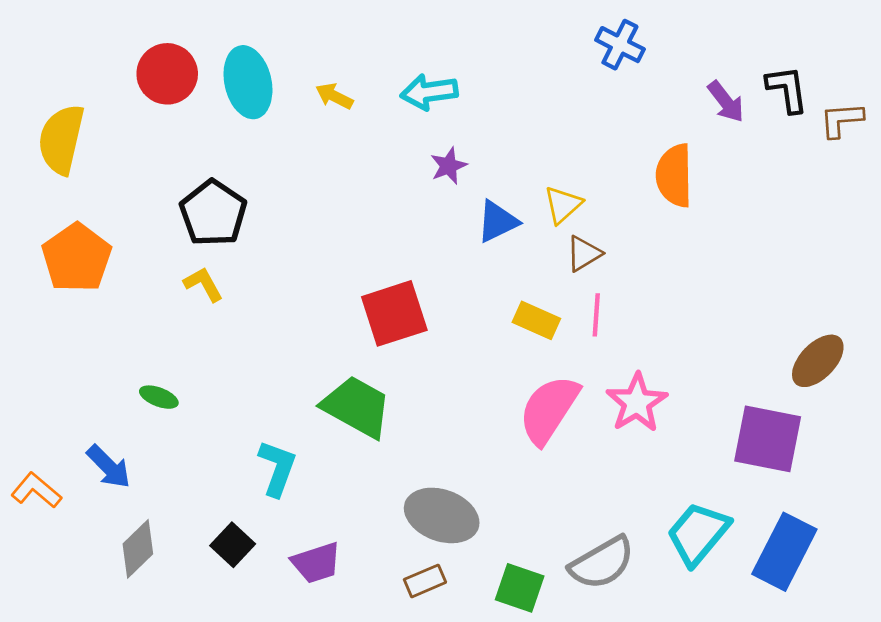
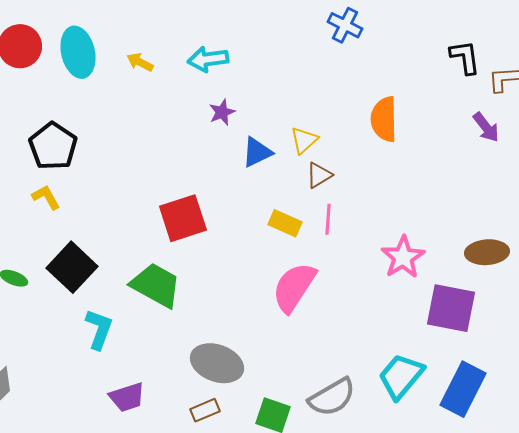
purple arrow: (726, 102) -> (486, 127), moved
brown ellipse: (818, 361) -> (487, 252), turned 42
pink star: (637, 403) -> (403, 257), moved
black square: (233, 545) -> (72, 267), moved, size x1.6

